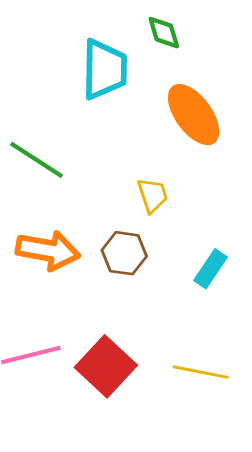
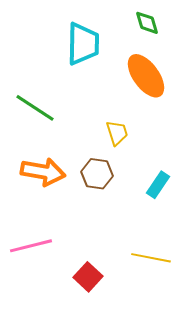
green diamond: (164, 33) -> (147, 23), moved
red square: (106, 366) -> (88, 277), moved, size x0.7

